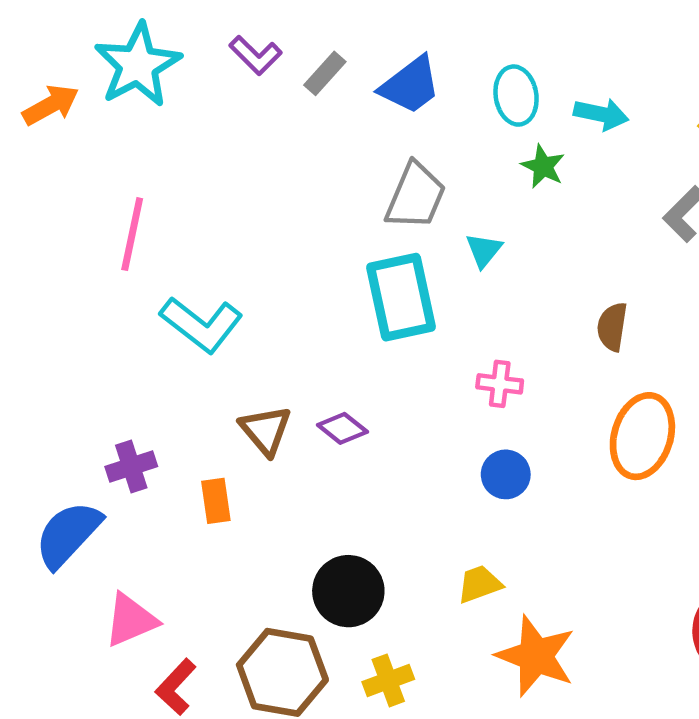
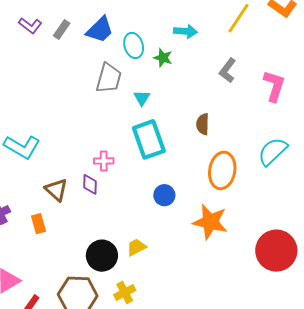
cyan ellipse: (516, 96) -> (134, 45), moved
cyan rectangle: (401, 297) -> (149, 139), moved
pink cross: (500, 384) -> (104, 161), moved
purple diamond: (342, 428) -> (90, 184), turned 60
yellow trapezoid: (479, 584) -> (136, 247), moved
orange star: (536, 656) -> (210, 222), moved

